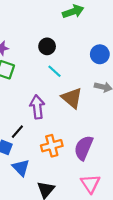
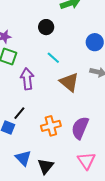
black circle: (47, 46) -> (46, 27), moved
purple arrow: (37, 107) -> (27, 79), moved
blue triangle: (21, 168) -> (23, 158), moved

